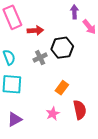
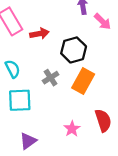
gray cross: (40, 58) -> (51, 78), moved
orange rectangle: (62, 88) -> (83, 81), moved, size x1.5

